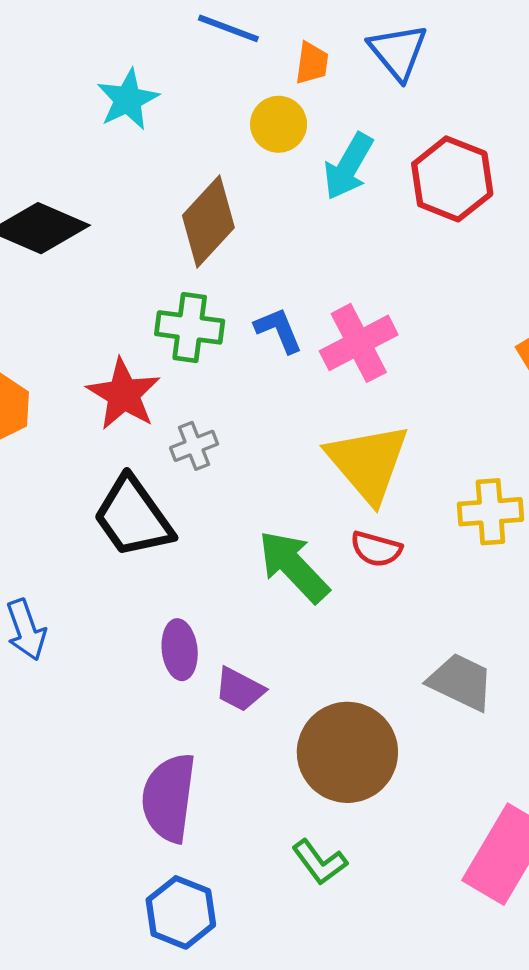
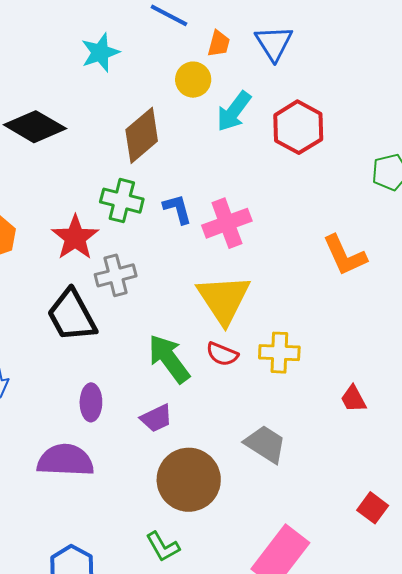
gray cross: (194, 446) -> (116, 275), size x1.4
yellow cross: (490, 512) -> (279, 353), moved
purple trapezoid: (240, 689) -> (156, 418), moved, turned -60
purple semicircle: (169, 798) -> (65, 460), moved, turned 78

